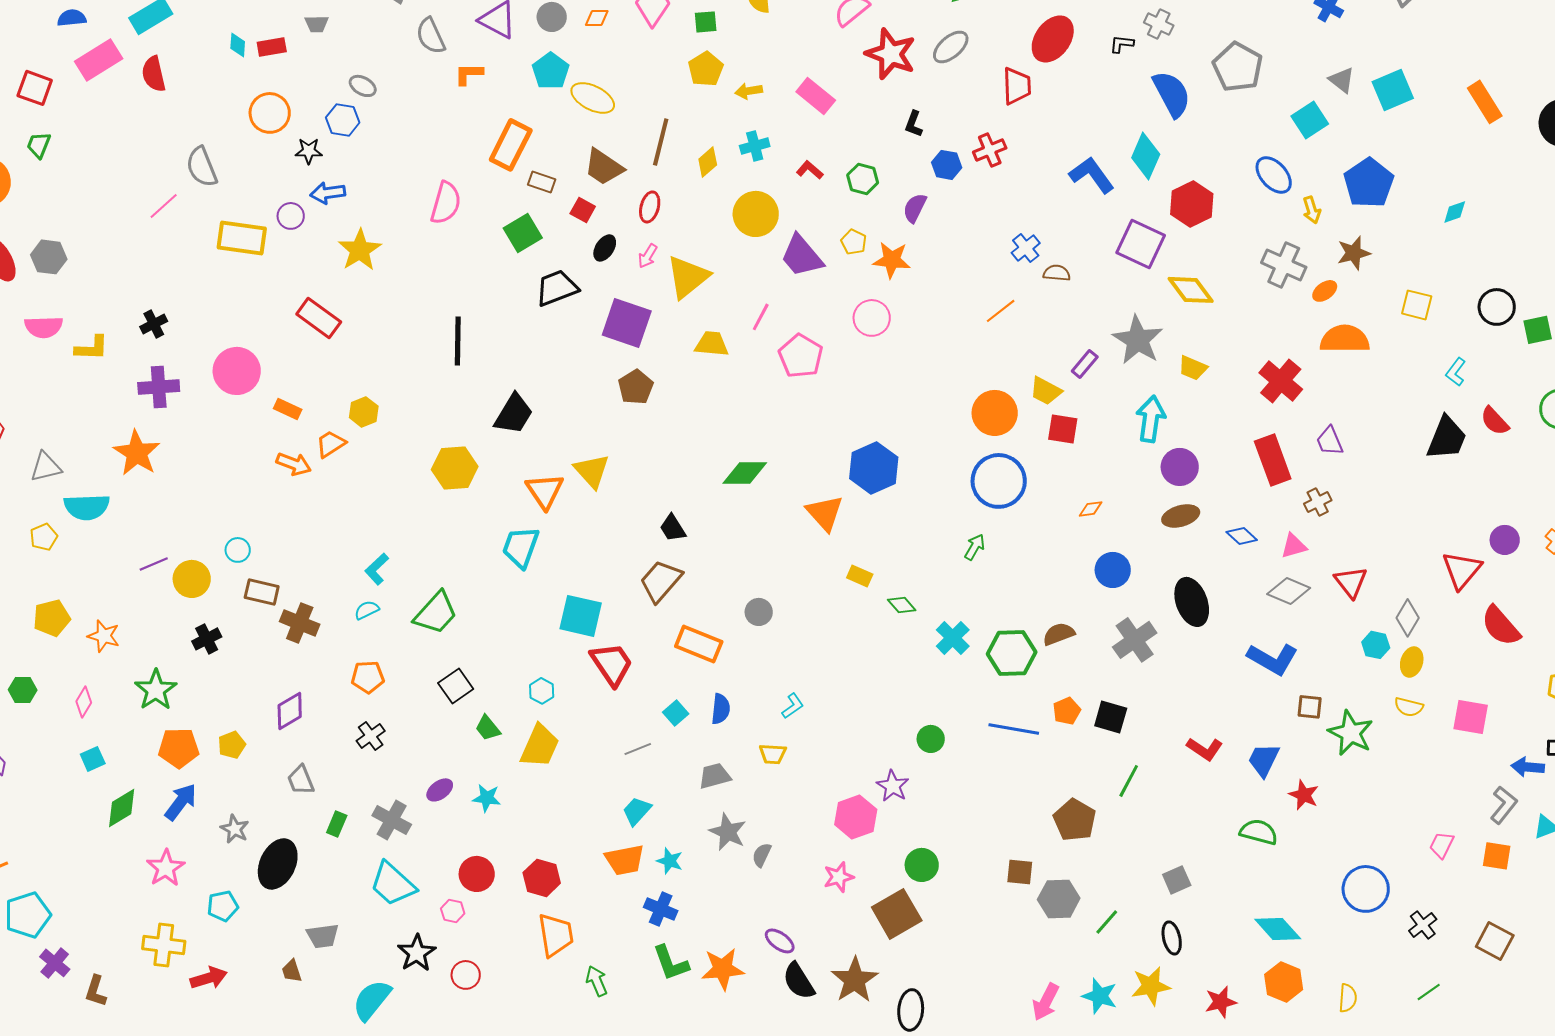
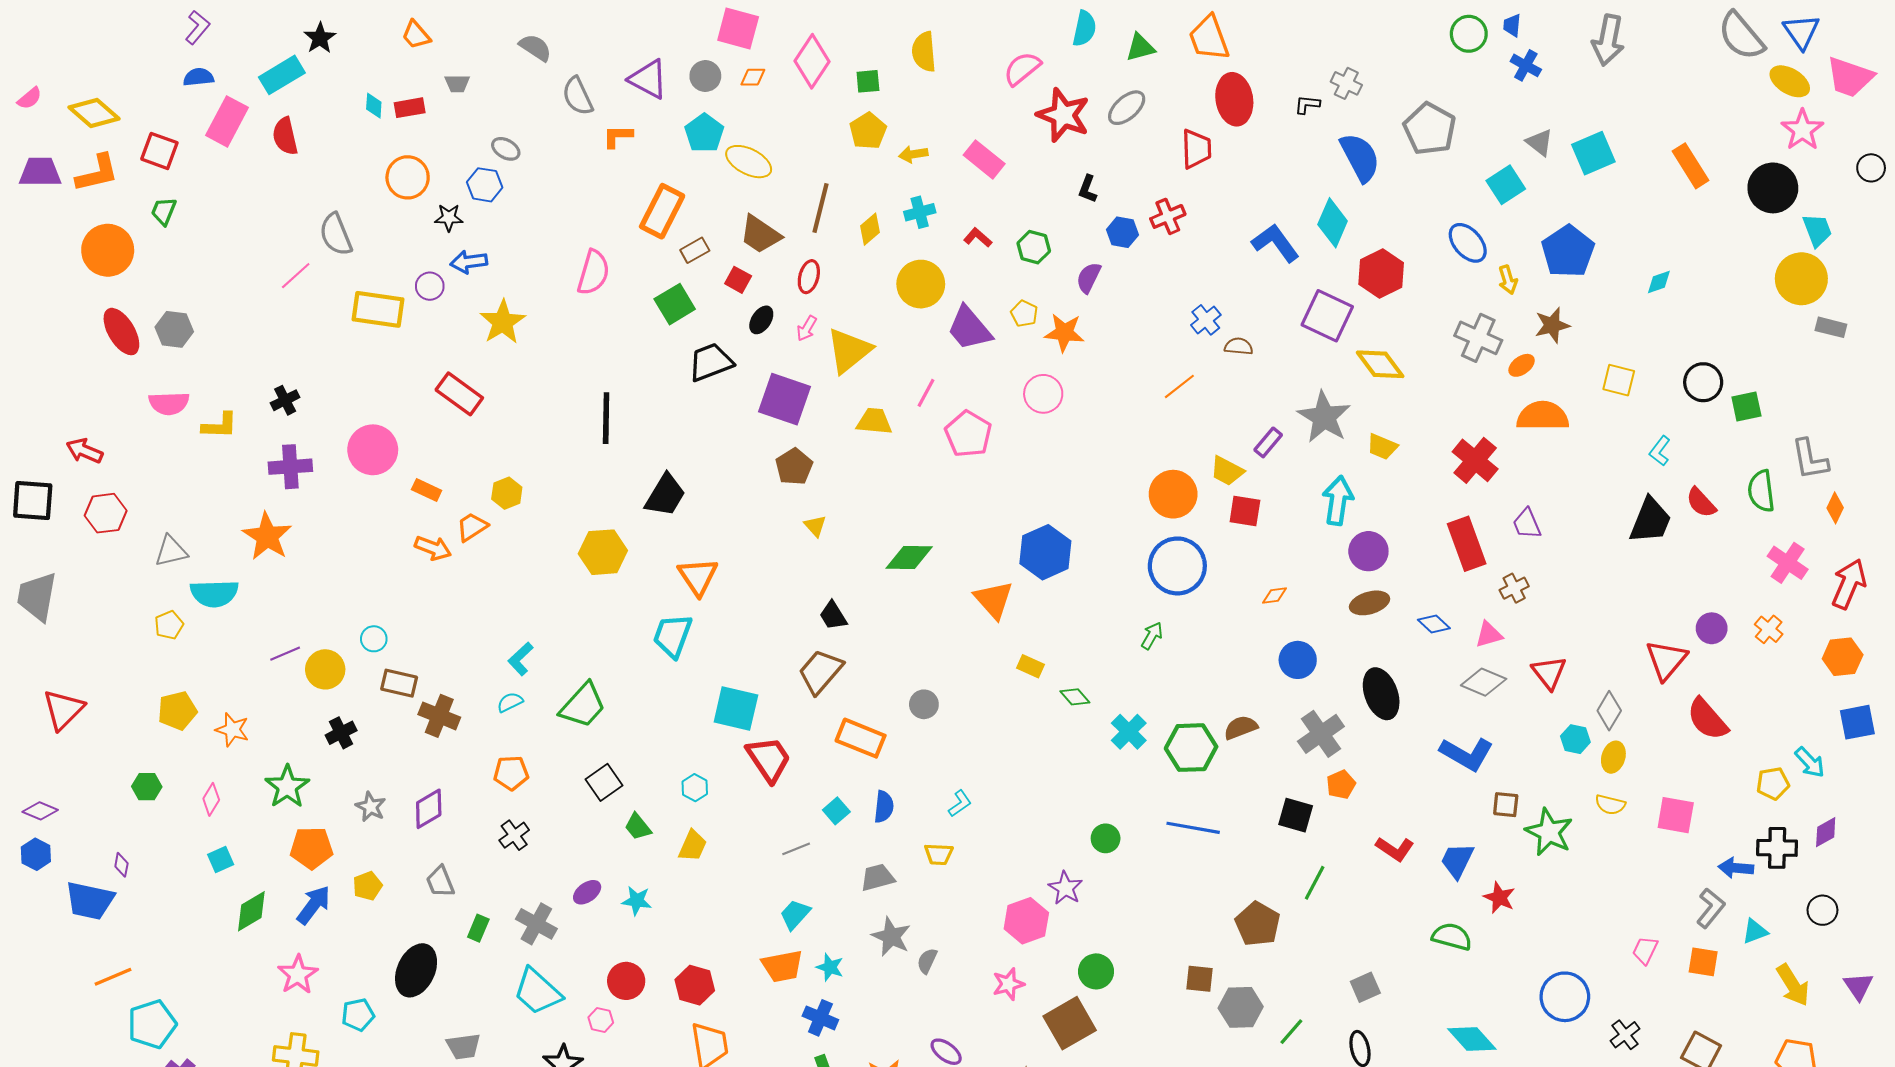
red ellipse: (1053, 39) -> (1234, 99), turned -45
pink rectangle: (99, 60) -> (227, 121), turned -30
brown rectangle: (542, 182) -> (695, 250), turned -48
yellow triangle: (592, 471) -> (815, 526), moved, size x0.6
orange pentagon: (1067, 711) -> (1341, 785), moved
yellow pentagon: (232, 745) -> (367, 886), moved
yellow trapezoid: (540, 746) -> (693, 846), size x0.7
gray star: (235, 829) -> (371, 807), moved

